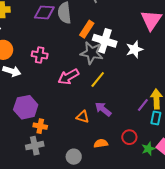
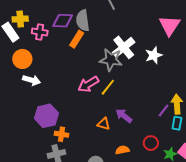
orange rectangle: (87, 29) -> (77, 39), moved
white cross: (105, 41) -> (124, 47), turned 35
pink cross: (40, 55) -> (40, 32), moved
yellow line: (98, 79) -> (108, 87), moved

